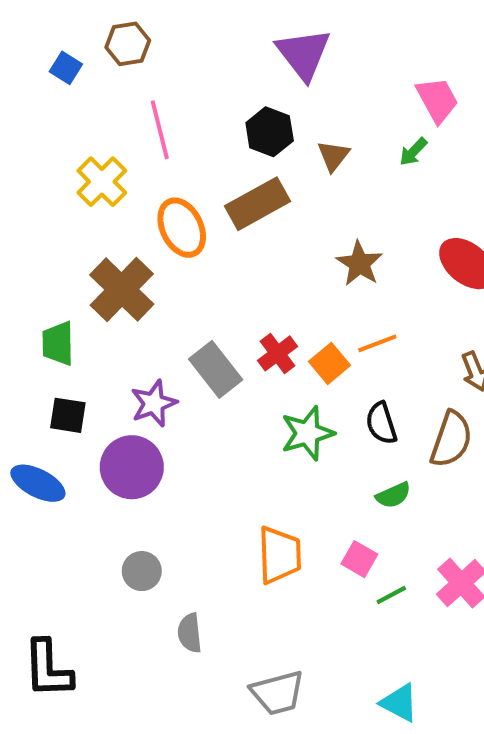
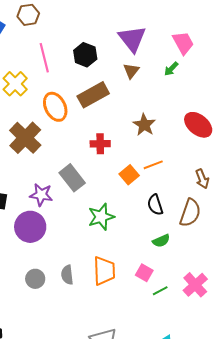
purple triangle: (303, 54) -> (132, 39), moved
black hexagon: (270, 132) -> (85, 55), moved
red cross: (278, 353) -> (100, 144), moved, turned 36
purple star: (154, 403) -> (41, 195), turned 30
green star: (307, 433) -> (101, 217), moved
gray semicircle: (190, 633) -> (67, 275), moved

